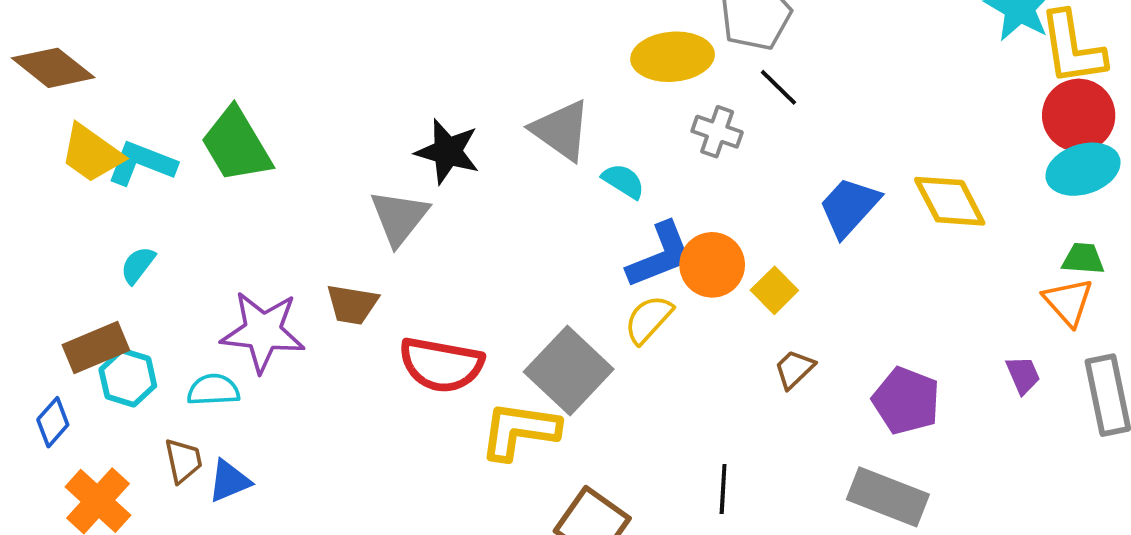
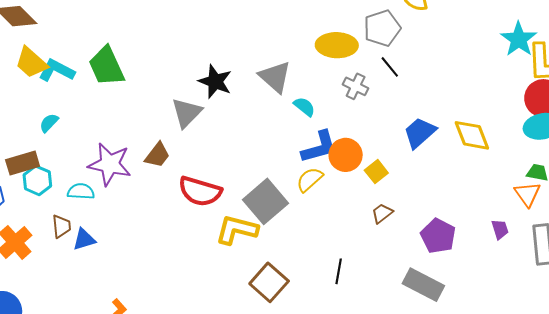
brown trapezoid: (352, 304) -> (157, 155), turned -68

